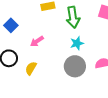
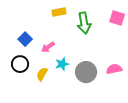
blue square: (11, 25) -> (25, 39), moved
cyan star: (77, 43) -> (62, 64), moved

